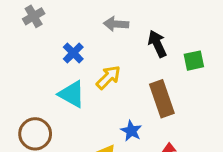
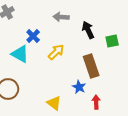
cyan triangle: (72, 94) -> (20, 54), moved
blue star: (131, 131) -> (79, 87), moved

